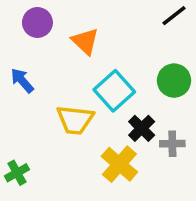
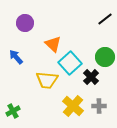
orange triangle: (85, 41) -> (53, 44), moved
black cross: (142, 128) -> (91, 77), moved
gray cross: (172, 144) -> (99, 106), moved

